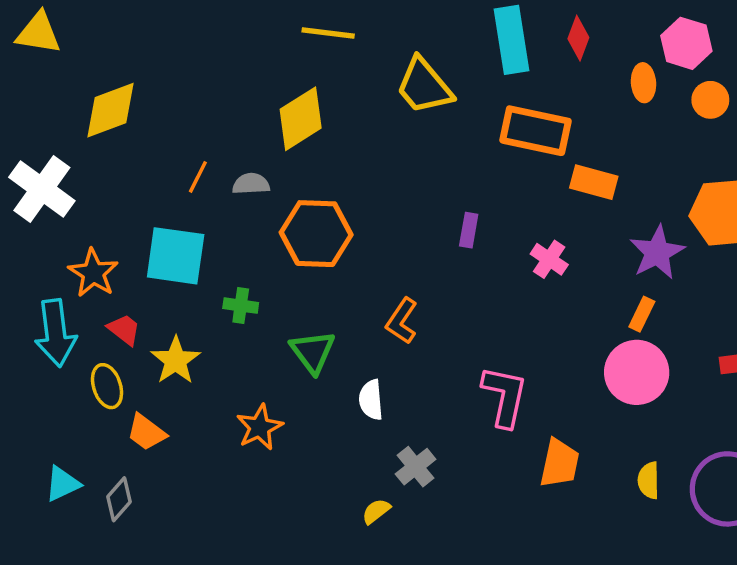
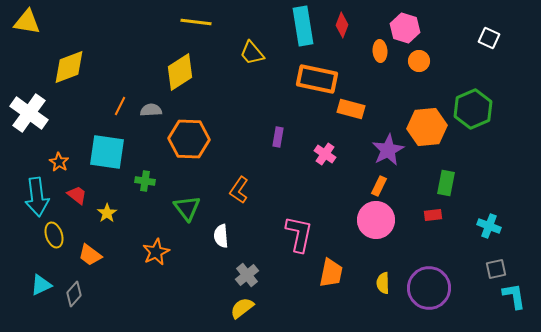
yellow trapezoid: (424, 86) -> (252, 53), size x0.7
orange star: (93, 273) -> (59, 162), size x0.7
yellow star: (176, 360) -> (107, 213), size x0.7
yellow ellipse: (107, 386) -> (54, 235), moved
yellow semicircle: (376, 511) -> (242, 308), moved, size x1.4

